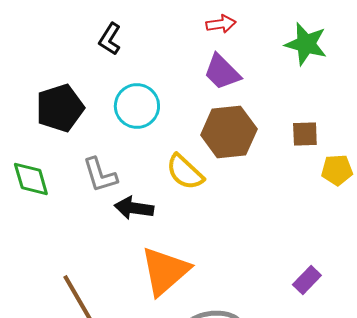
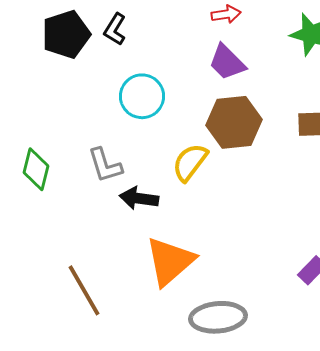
black pentagon: (60, 108) -> (66, 34), moved
yellow semicircle: (185, 172) -> (190, 162), turned 84
green diamond: (31, 179) -> (36, 169), turned 30

